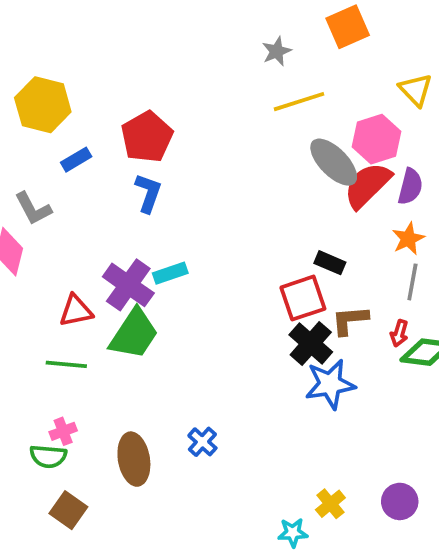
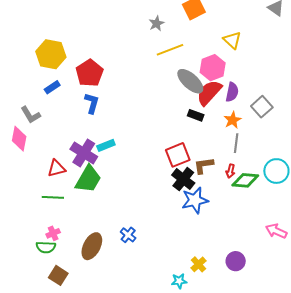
yellow hexagon: (43, 105) -> (51, 54), moved
black rectangle: (330, 263) -> (196, 115), moved
brown ellipse: (134, 459) -> (92, 246), turned 40

